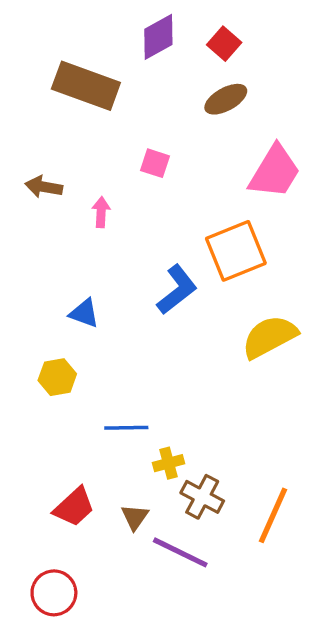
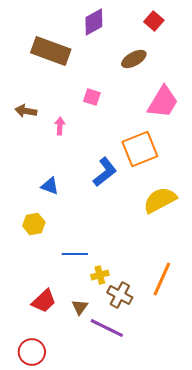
red square: (224, 44) -> (154, 21), moved
orange line: (273, 515) -> (162, 279), moved

